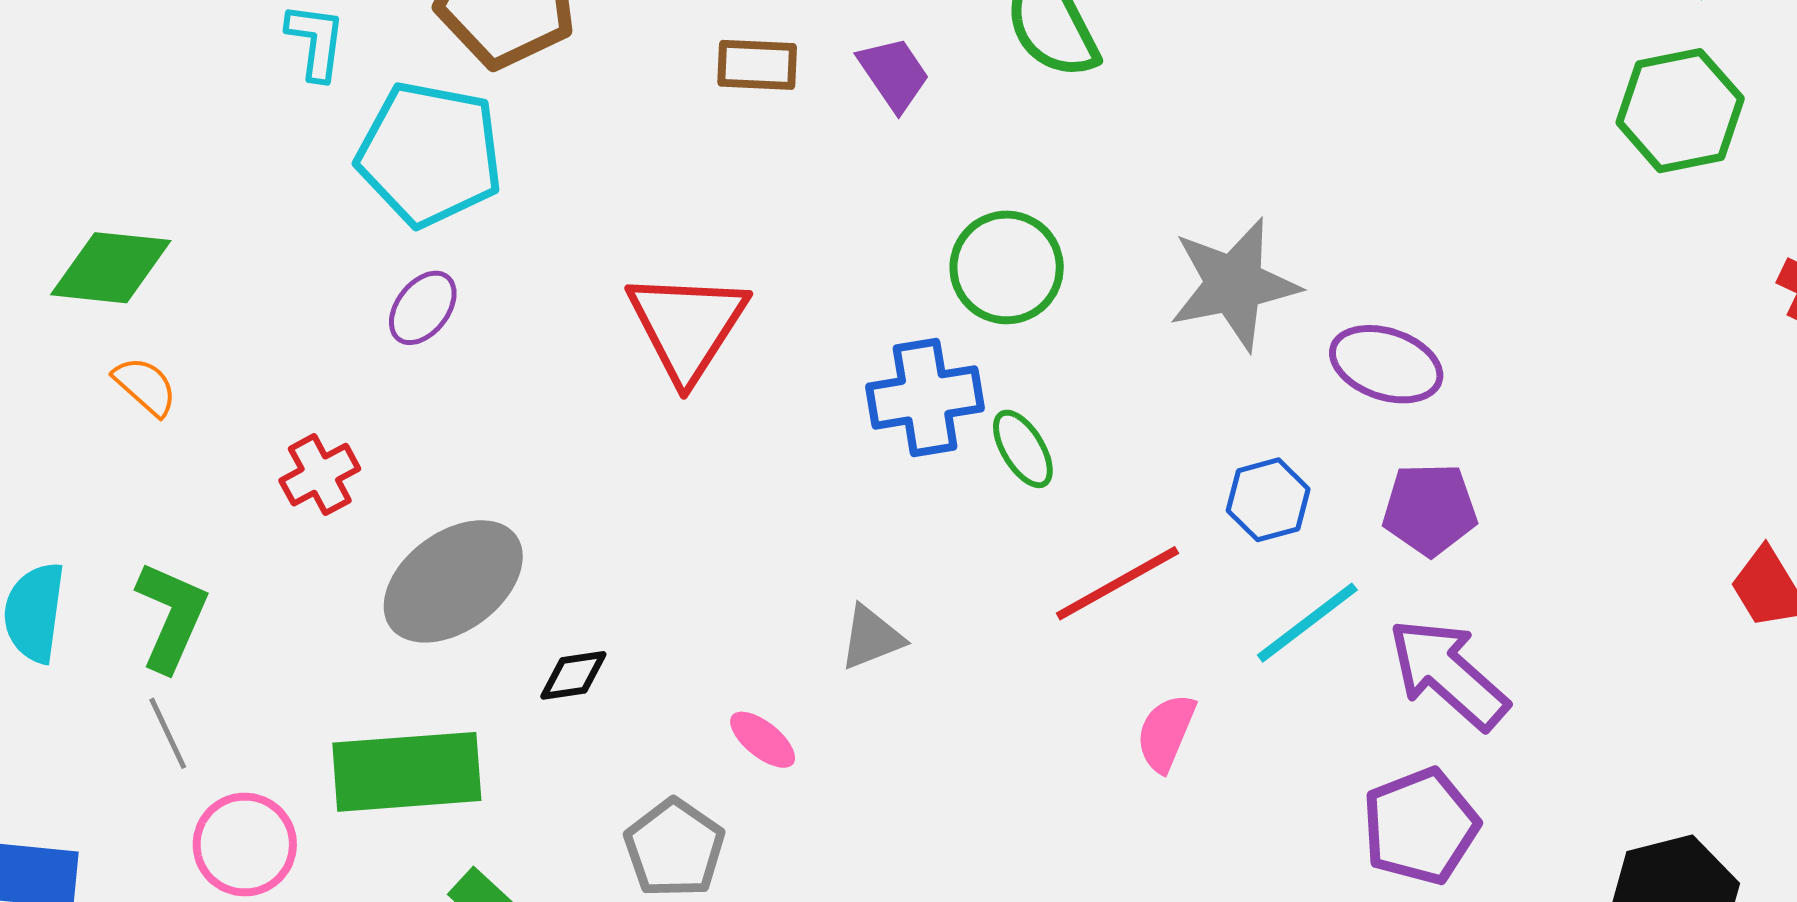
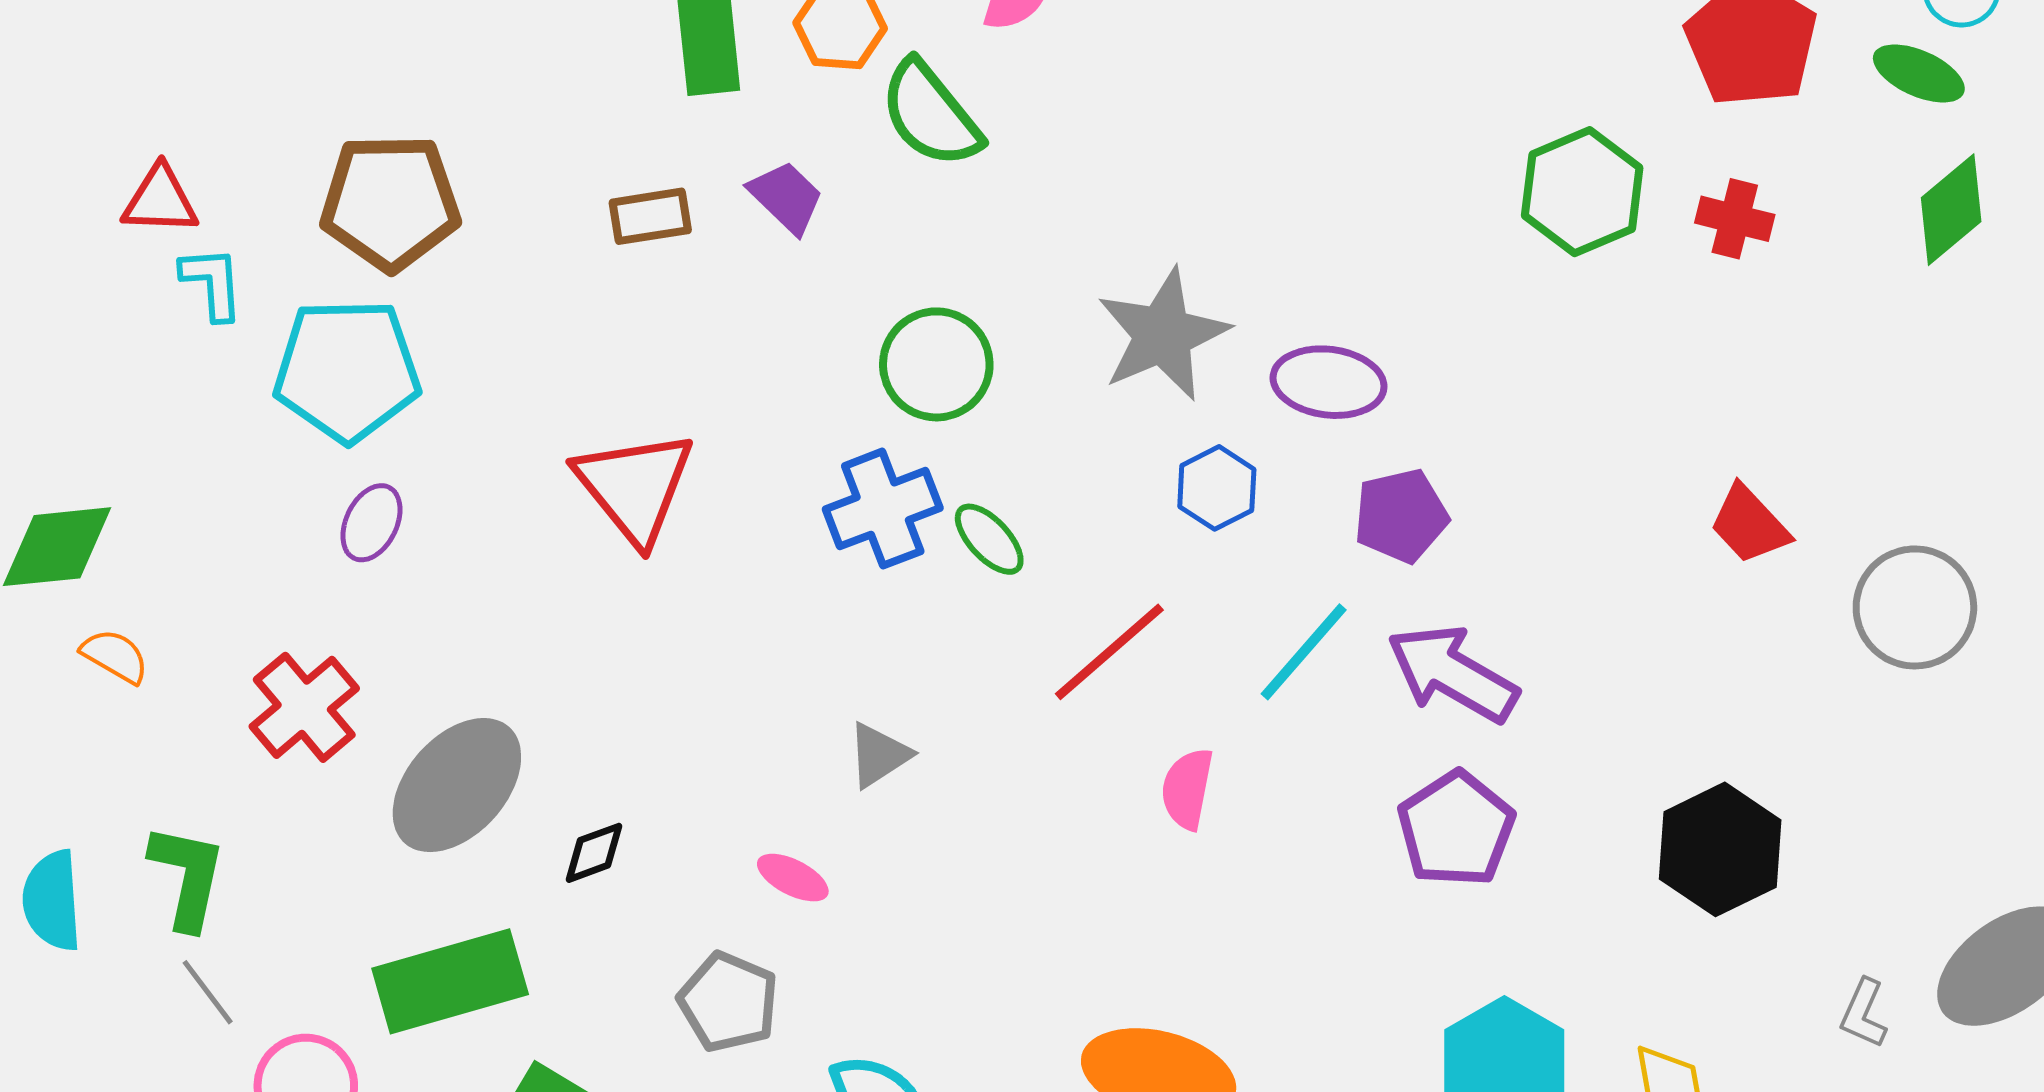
green hexagon: (1680, 111) -> (1582, 192), moved
red cross: (320, 475) -> (304, 707), size x1.4
blue hexagon: (1268, 500) -> (1217, 488), moved

